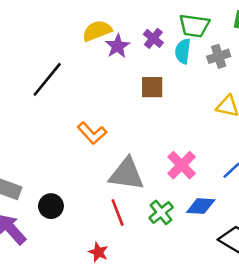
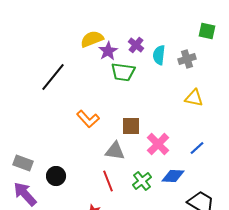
green trapezoid: (194, 26) -> (123, 72), moved
brown square: (152, 87) -> (131, 126), moved
gray triangle: (126, 174) -> (115, 151), size x0.7

